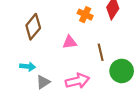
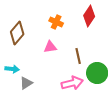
orange cross: (85, 15) -> (56, 22), moved
pink arrow: (77, 81) -> (72, 83), moved

